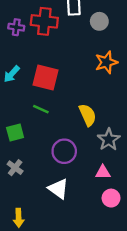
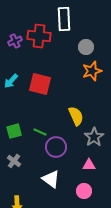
gray circle: (99, 21) -> (86, 47), moved
purple cross: (16, 27) -> (15, 41), turned -32
green line: (41, 109) -> (40, 132), moved
pink circle: (111, 198) -> (84, 191), moved

